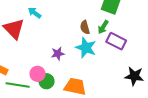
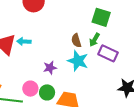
cyan arrow: (35, 13) -> (24, 41), moved, turned -32
green circle: (47, 81) -> (47, 92), moved

